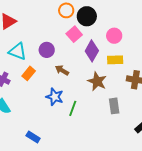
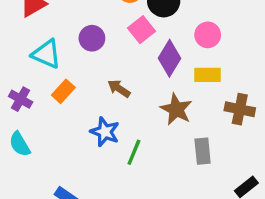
purple circle: (47, 50) -> (92, 38), moved

